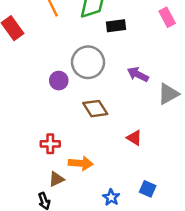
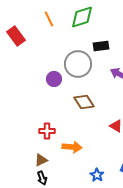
black rectangle: (116, 26) -> (101, 46), moved
brown triangle: (56, 179) -> (41, 160), moved

